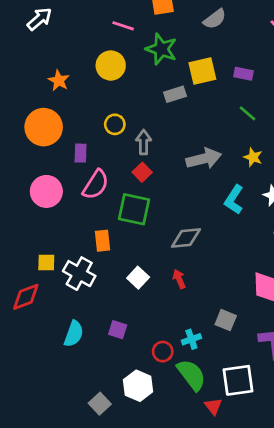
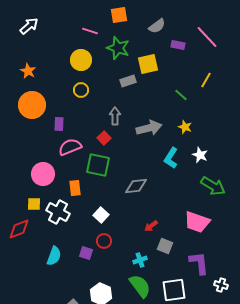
purple rectangle: (243, 74) -> (178, 45), moved
orange star: (59, 81) -> (28, 71), moved
yellow circle: (115, 124) -> (81, 90), moved
gray arrow: (144, 142) -> (115, 116), moved
pink semicircle: (96, 185) -> (70, 147), turned -145
pink circle: (46, 191) -> (43, 174), moved
red arrow: (179, 279) -> (151, 226), moved, turned -104
red circle: (163, 352) -> (104, 241), moved

